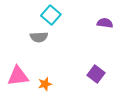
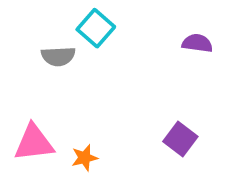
gray semicircle: (39, 37) -> (58, 56), moved

